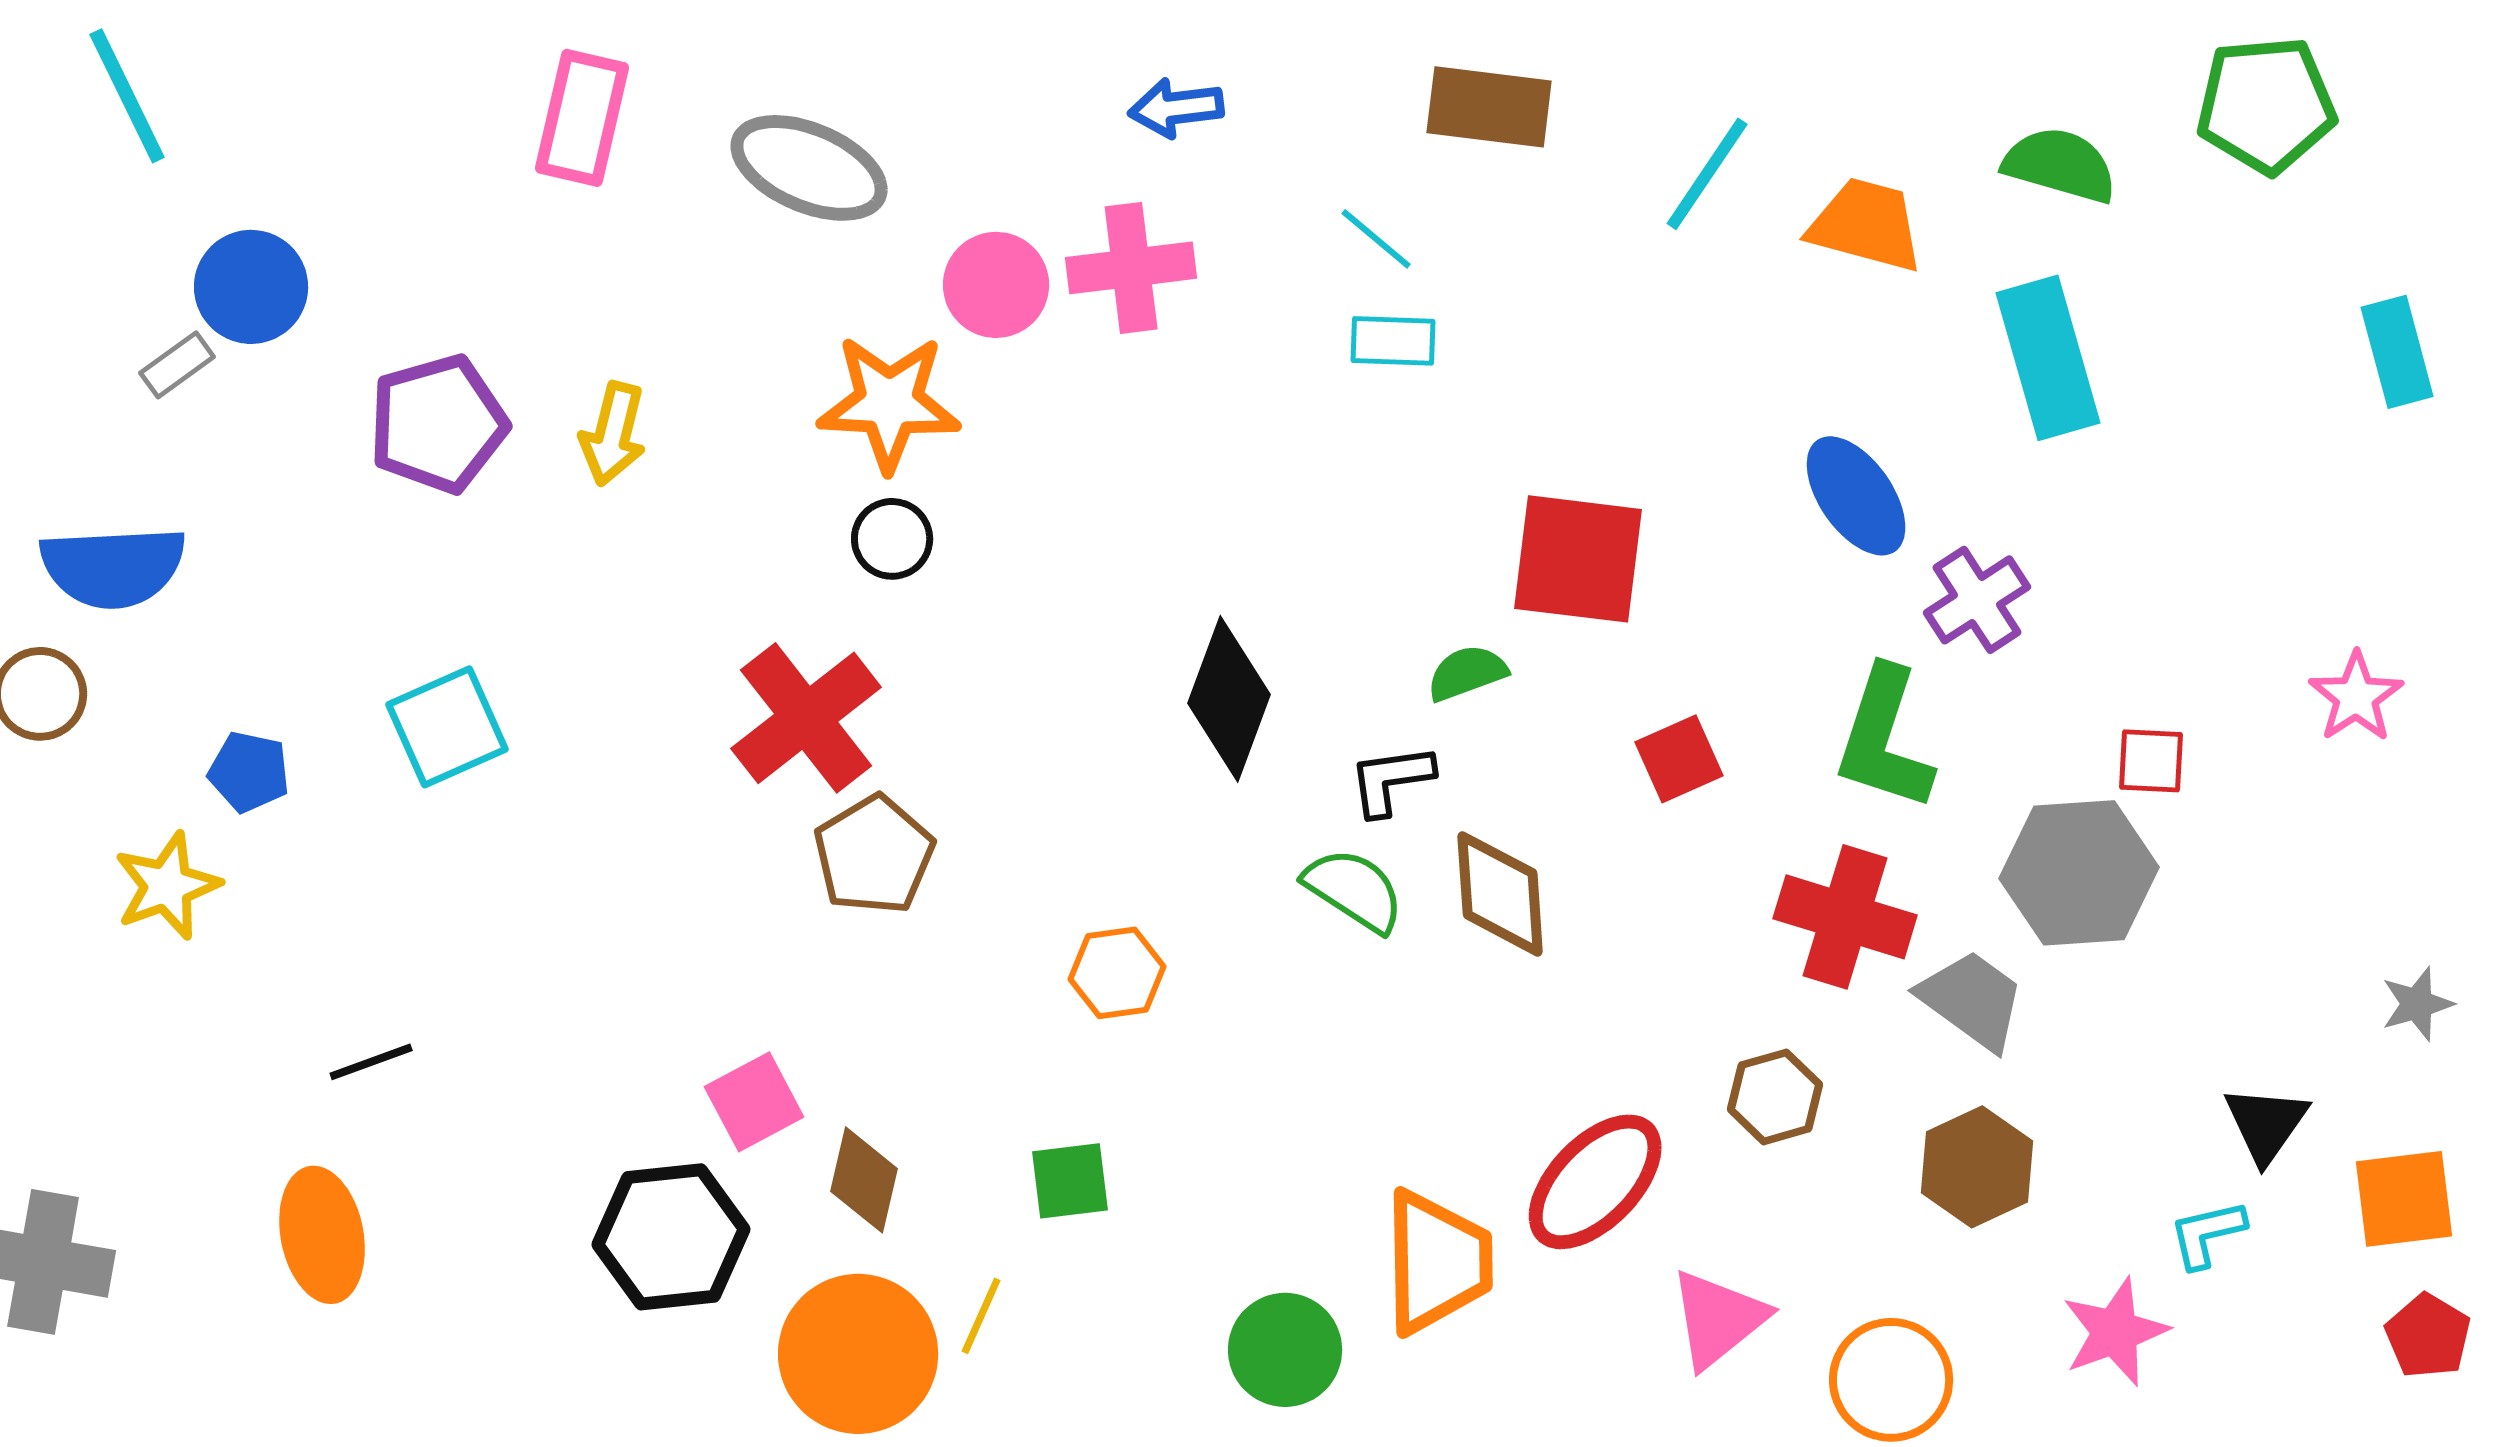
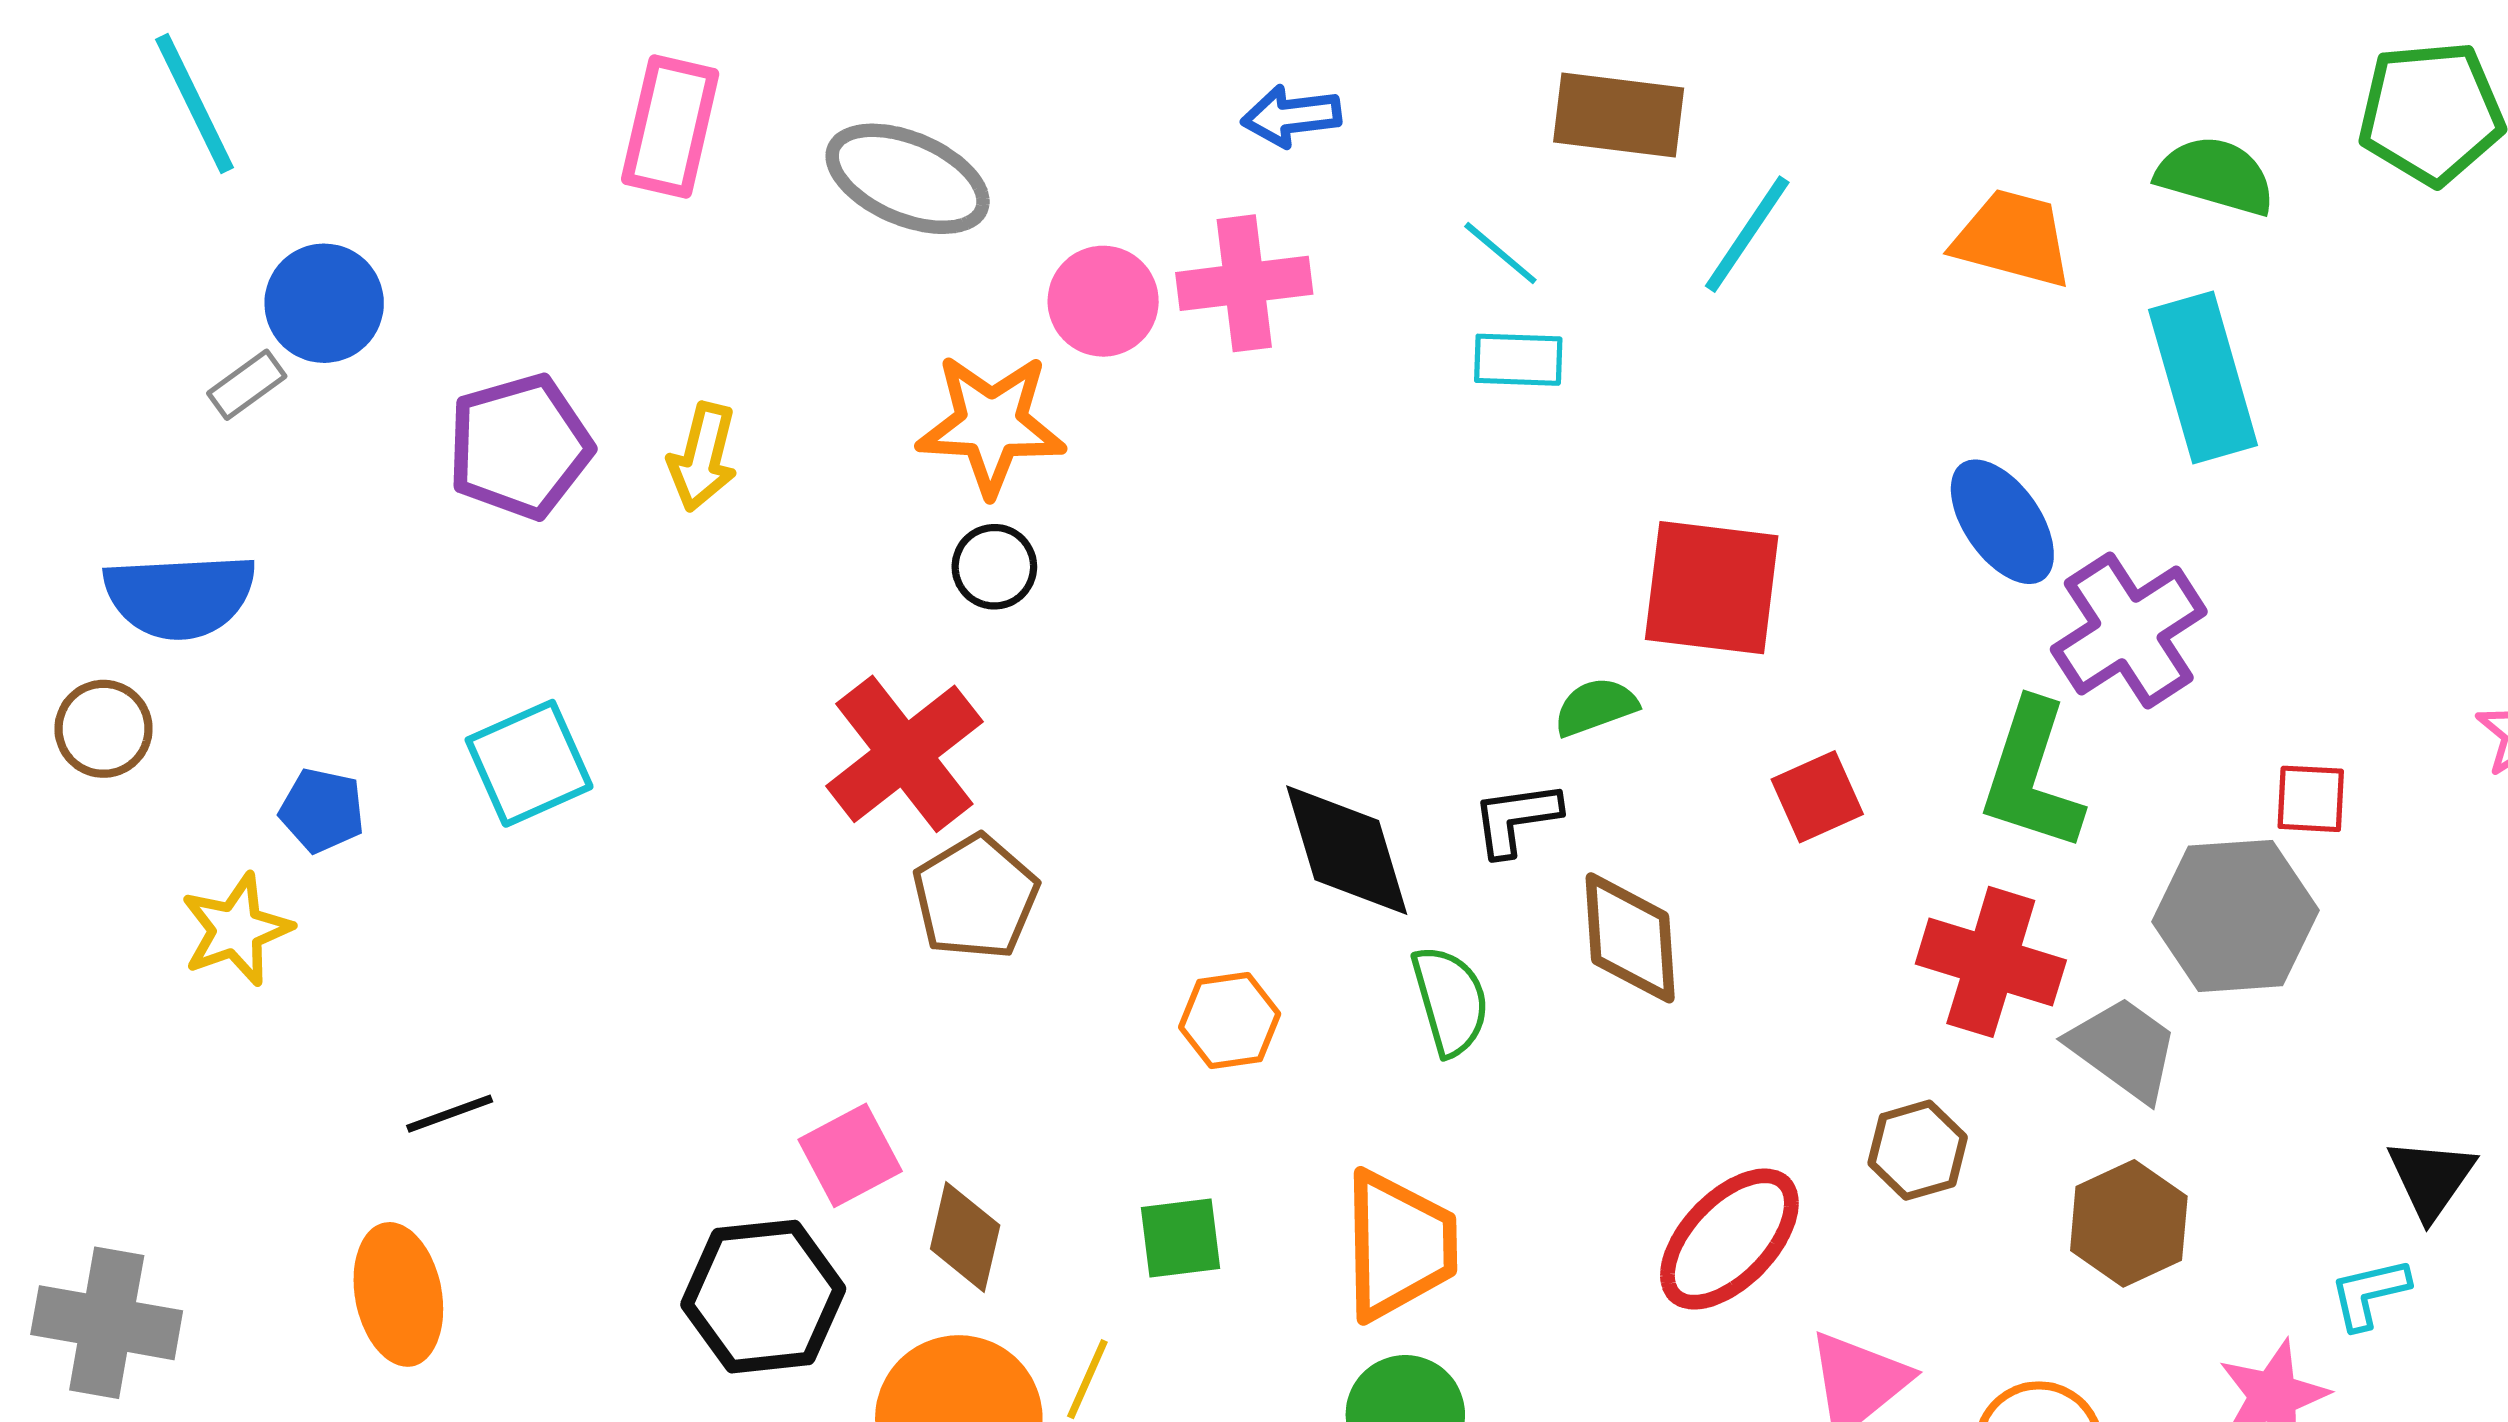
cyan line: (1707, 174) -> (1747, 234), moved
purple cross: (1977, 600) -> (2129, 630), size x1.4
black diamond: (1229, 699) -> (1347, 850), moved, turned -37
green semicircle: (1354, 890) -> (1450, 1001), moved, turned 41
orange trapezoid: (1437, 1262) -> (1399, 1245), moved

